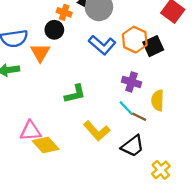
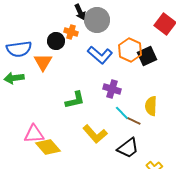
orange cross: (64, 12) -> (71, 32), moved
purple cross: (132, 82) -> (112, 89), moved

